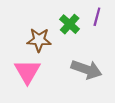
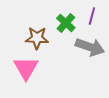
gray arrow: (86, 69) -> (90, 47), moved

